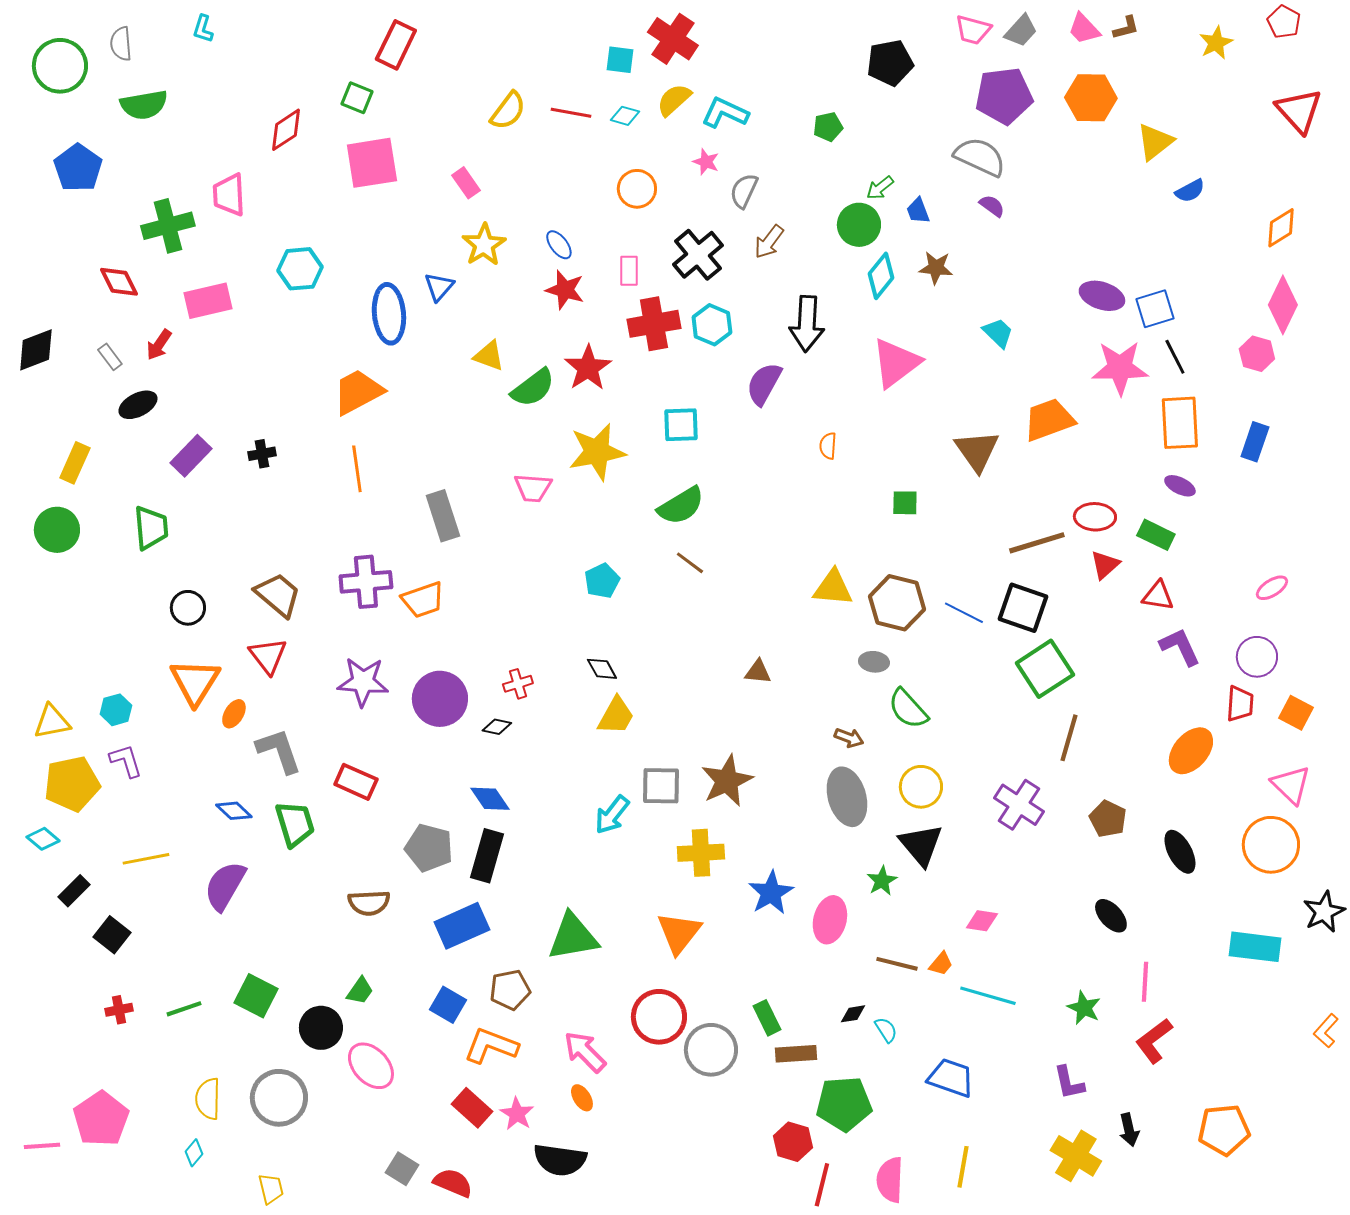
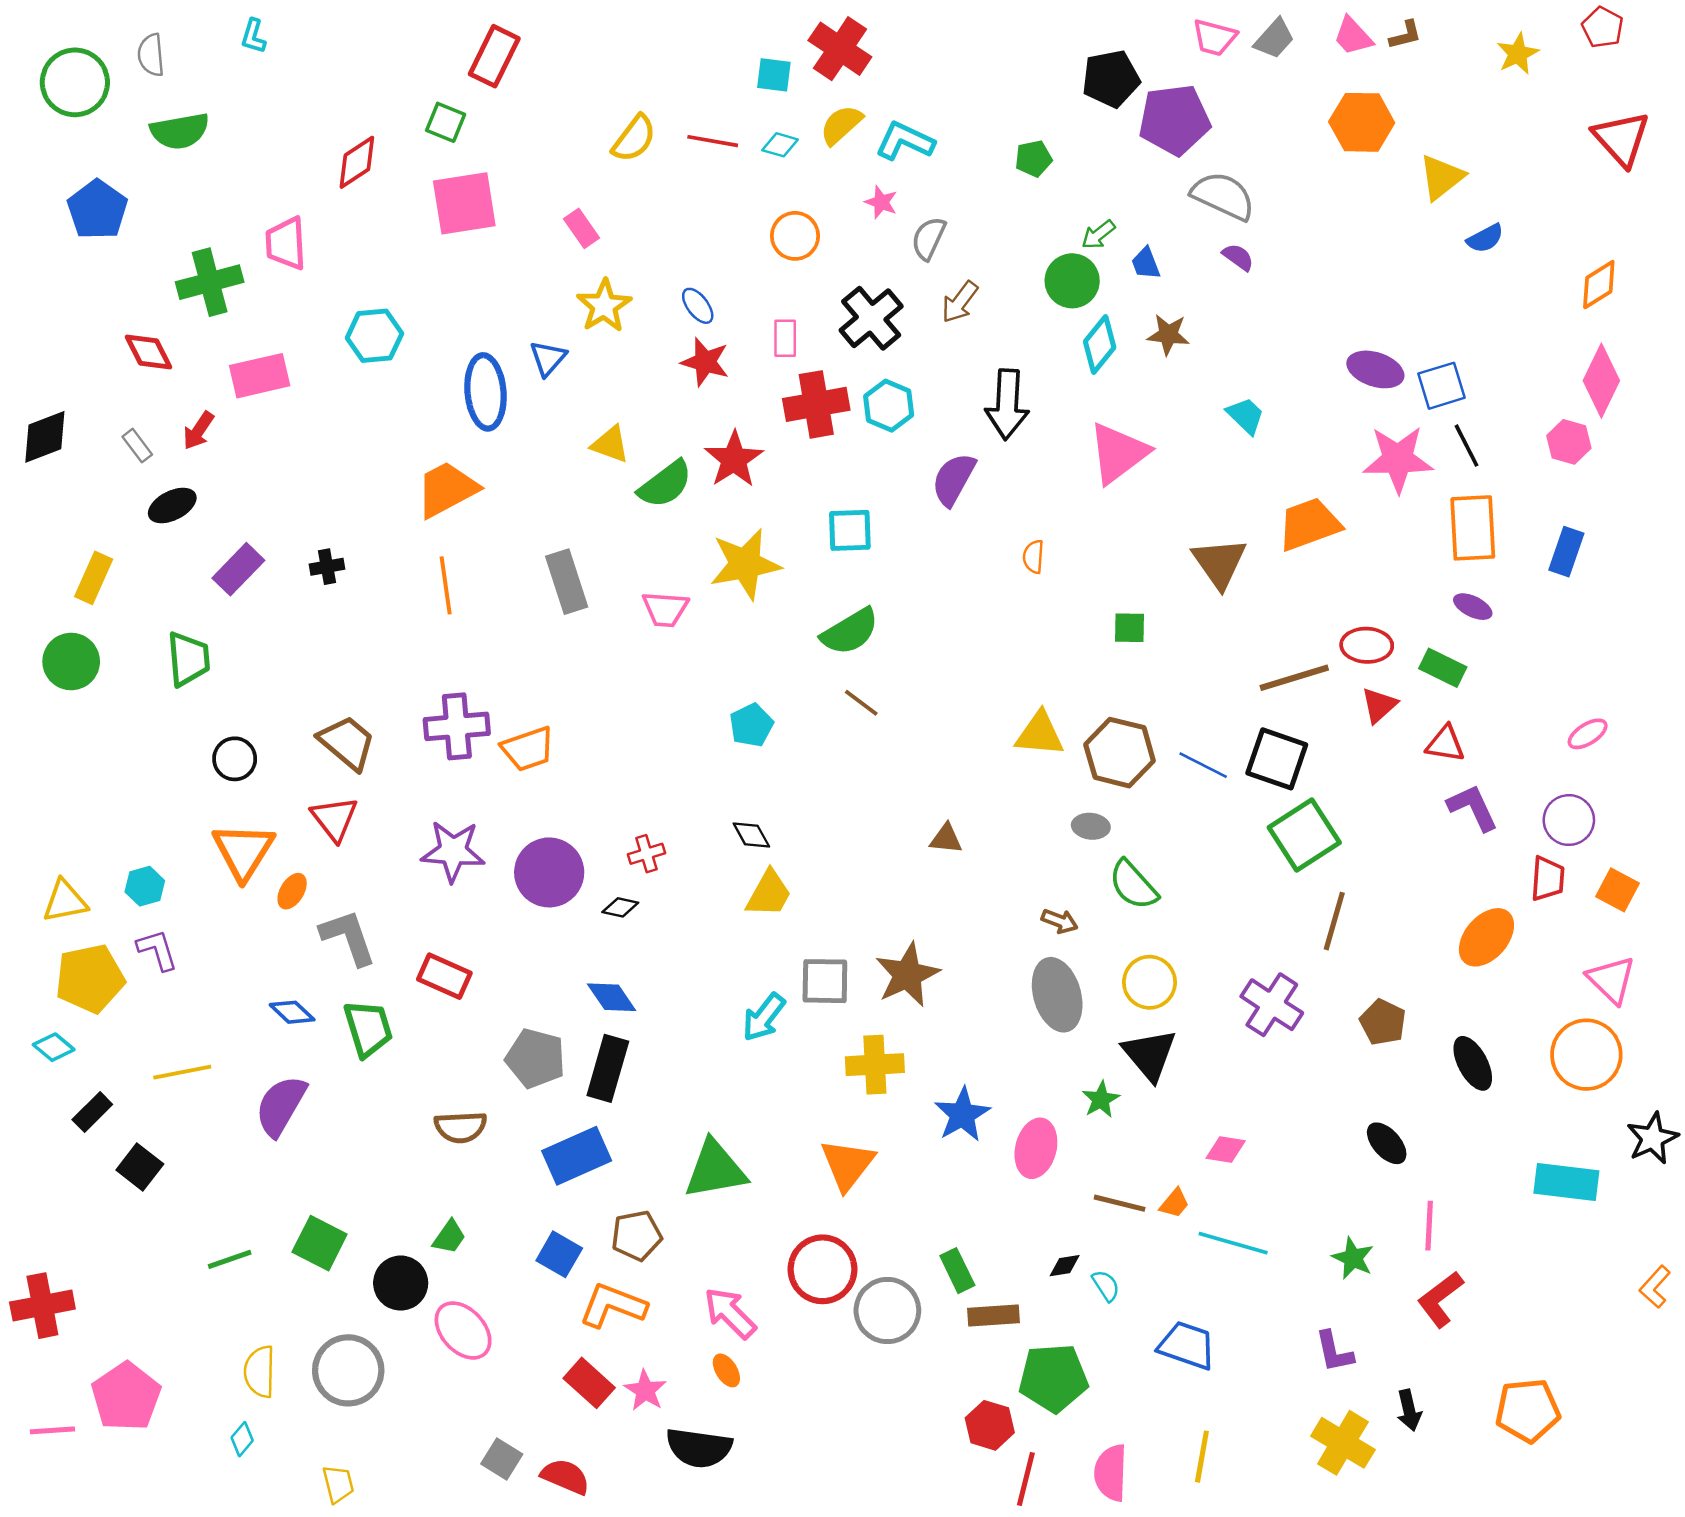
purple pentagon: (1004, 96) -> (1174, 120), moved
gray rectangle: (443, 516) -> (567, 582), moved
red cross: (119, 1010) -> (42, 1306), moved, size x1.8

